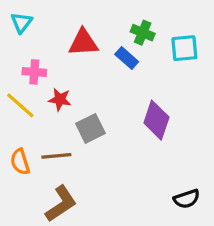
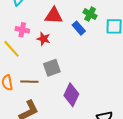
red star: (60, 99) -> (44, 39), moved
purple diamond: (156, 120) -> (71, 95), moved

